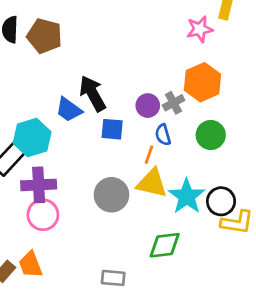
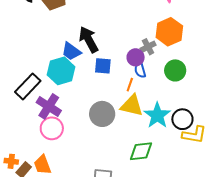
purple circle: (148, 106) -> (136, 57), moved
cyan hexagon: (32, 138) -> (61, 71), moved
purple cross: (39, 185) -> (49, 106), turned 35

